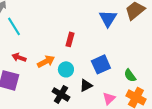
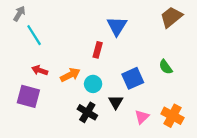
blue triangle: (108, 18) -> (117, 26), moved
green semicircle: (130, 75) -> (166, 67), moved
black triangle: (86, 85) -> (116, 102), turned -32

